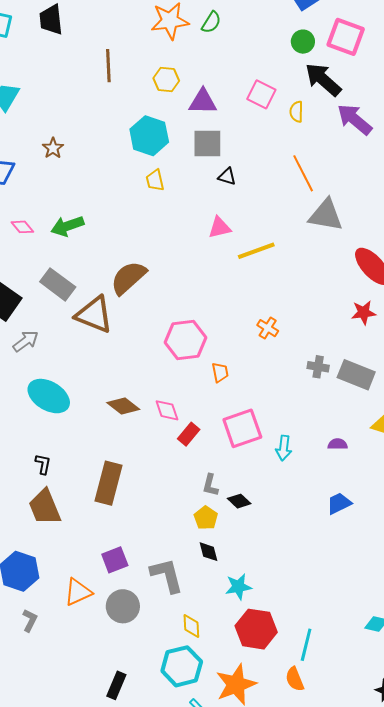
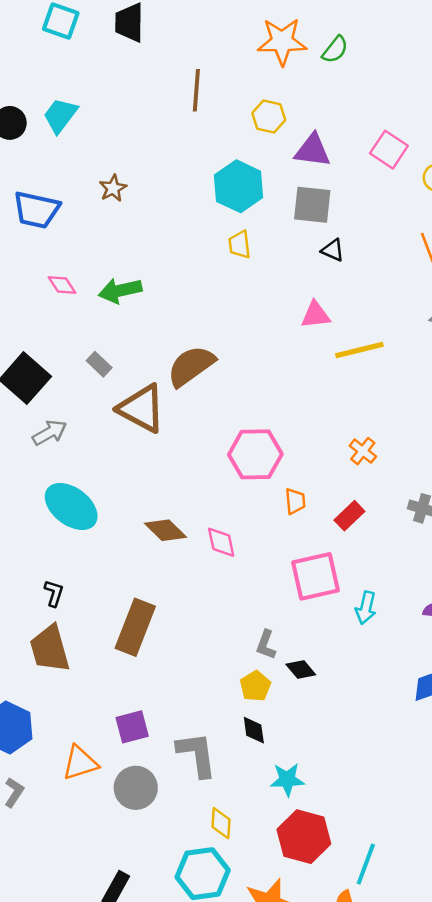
gray rectangle: (58, 284) -> (99, 364), size x0.6
red rectangle: (189, 434) -> (349, 516), moved

